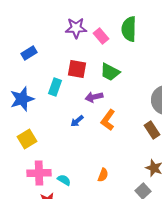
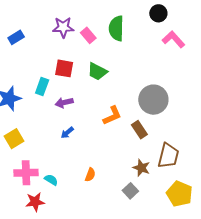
blue rectangle: (29, 53) -> (16, 37), moved
purple arrow: (94, 97) -> (64, 103), moved
orange L-shape: (108, 120) -> (112, 116), moved, turned -150
blue arrow: (77, 121) -> (67, 133), moved

